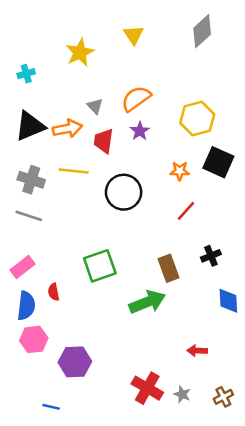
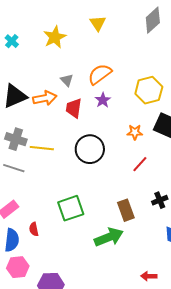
cyan cross: (26, 74) -> (12, 41), moved, turned -32
yellow line: (74, 171) -> (42, 148), moved

